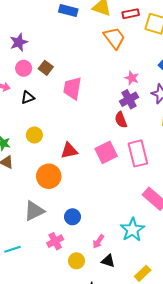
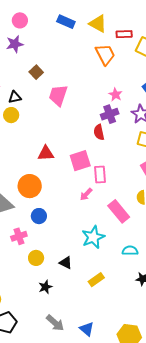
pink circle: (24, 68) -> (20, 20), moved
yellow circle: (34, 135) -> (11, 115), moved
pink rectangle: (138, 153) -> (100, 174), moved, size x0.7
orange circle: (49, 176) -> (30, 186), moved
pink arrow: (98, 241) -> (86, 194), moved

